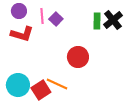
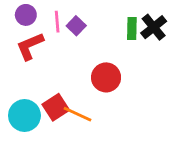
red L-shape: (22, 34) -> (30, 46), turned 140
red square: (41, 90) -> (56, 107), moved

